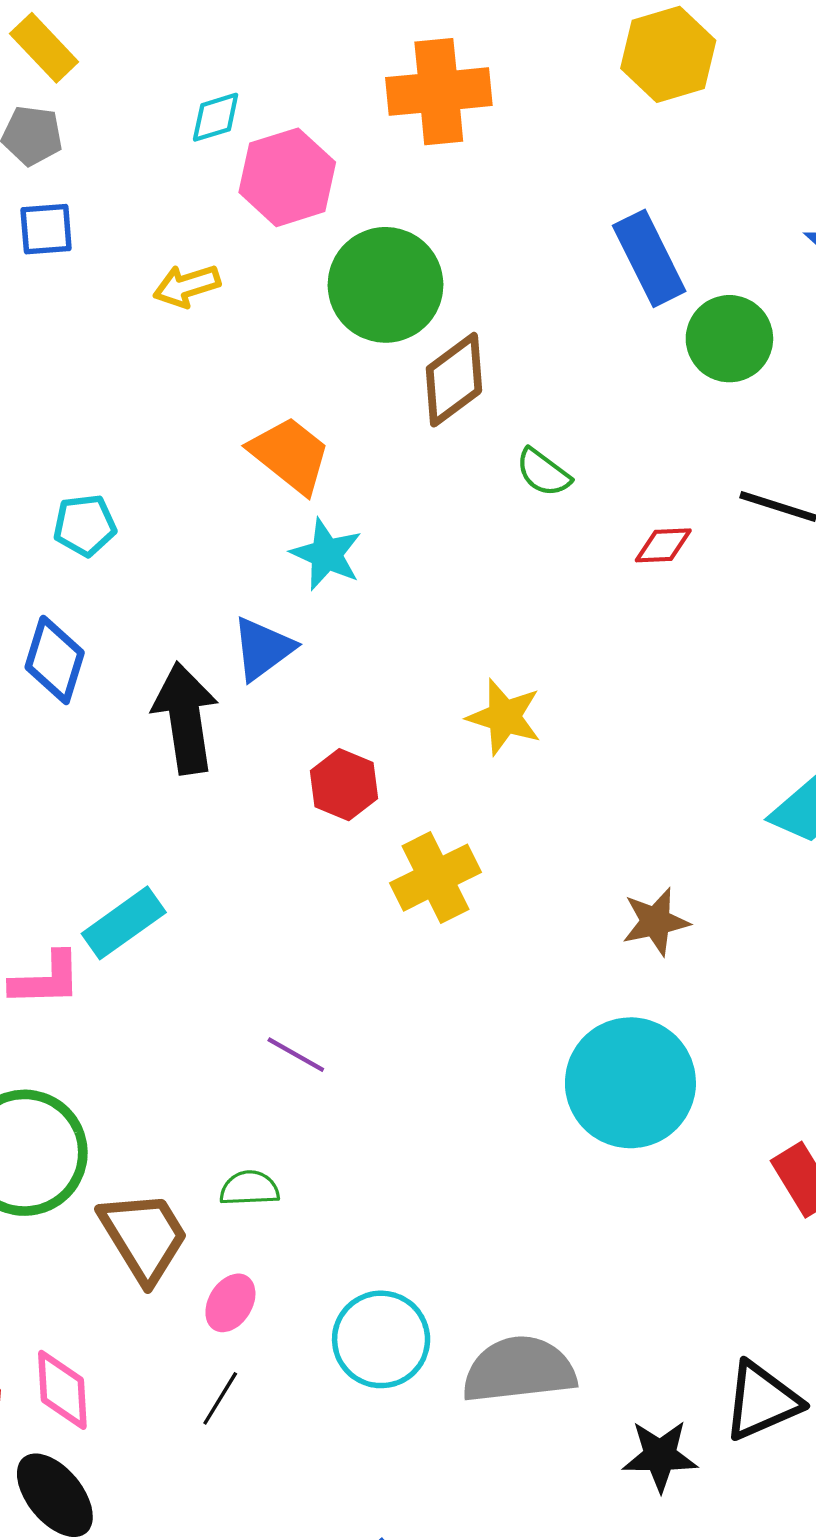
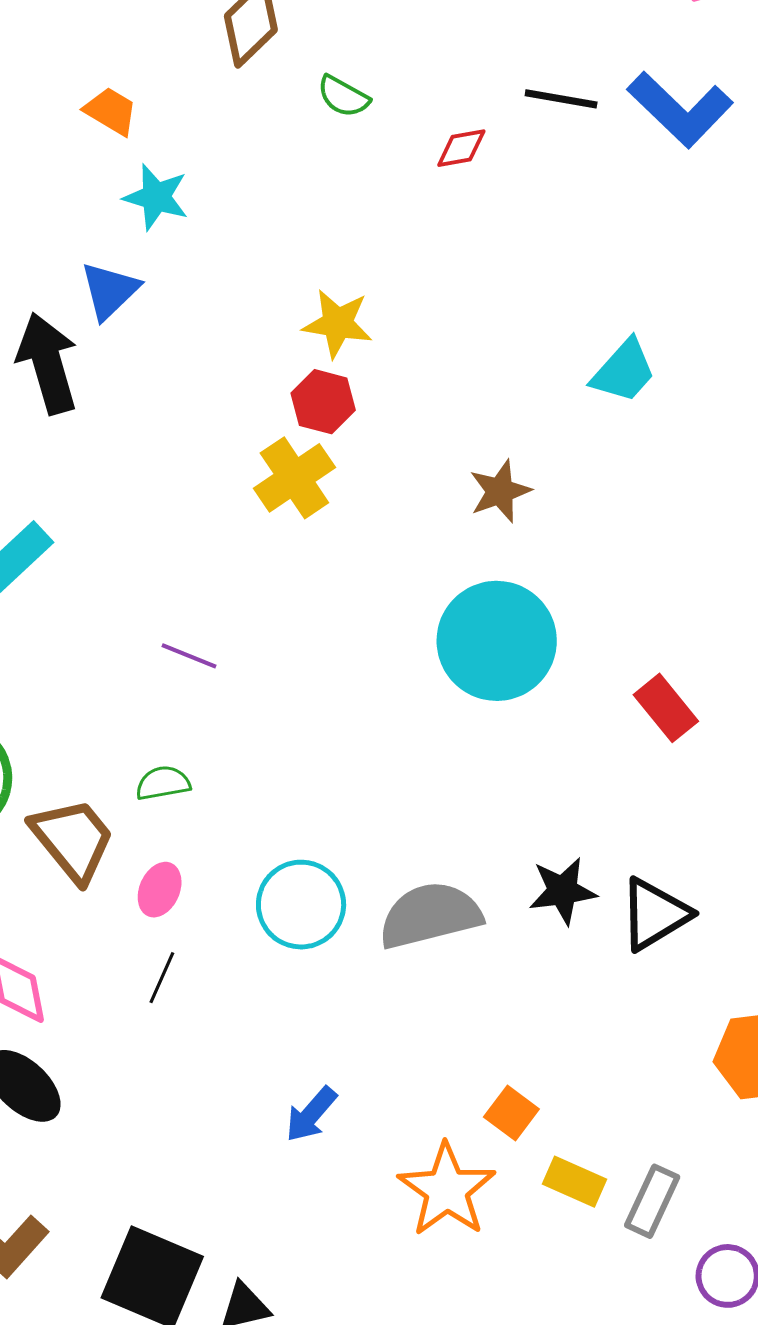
orange trapezoid: (290, 455) -> (111, 111), size x0.7
red hexagon: (344, 785) -> (323, 402), moved
black star: (660, 1456) -> (563, 891), moved

